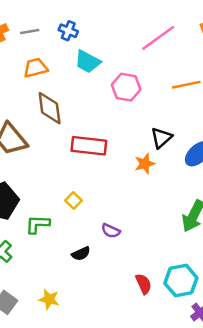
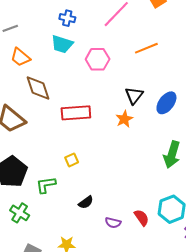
blue cross: (68, 31) -> (67, 18), moved
orange trapezoid: (36, 68) -> (20, 57), turned -115
yellow square: (73, 200) -> (72, 160), turned 32
purple semicircle: (111, 231) -> (113, 223), moved

